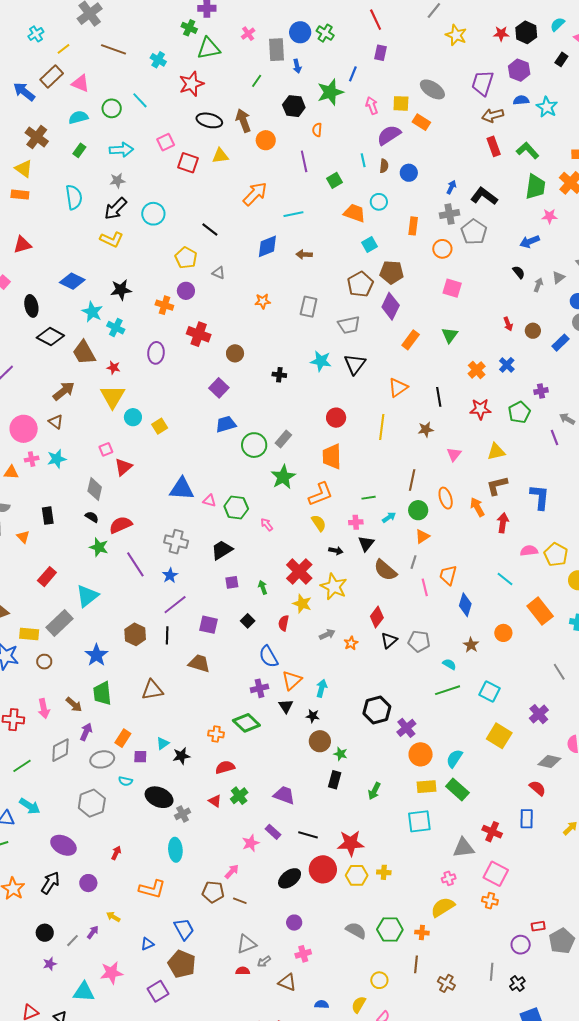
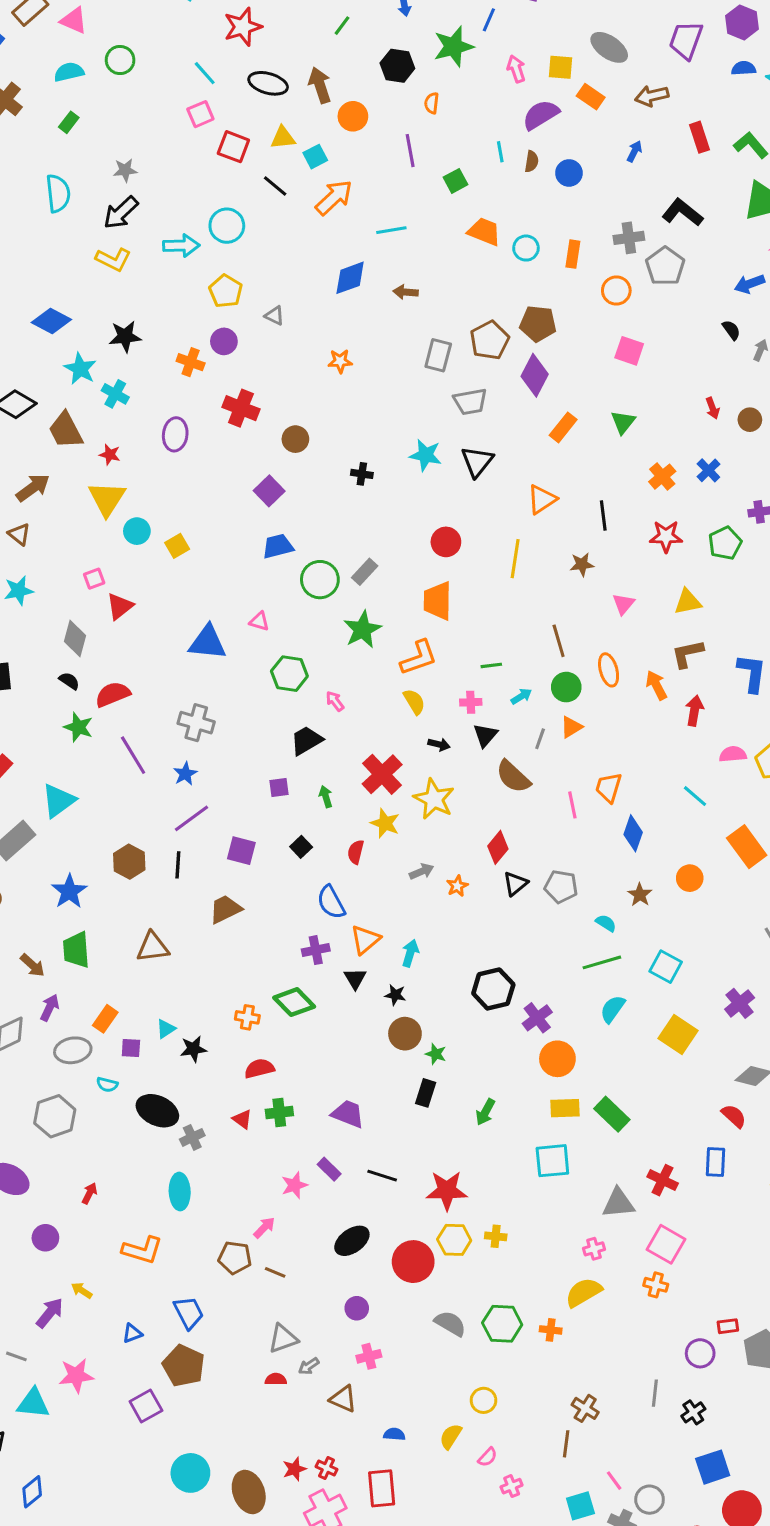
cyan line: (140, 100) -> (205, 73), moved
brown arrow: (493, 115) -> (652, 96), moved
cyan arrow: (121, 150) -> (181, 246), moved
blue arrow: (451, 187) -> (634, 151), moved
cyan circle: (379, 202) -> (526, 248), moved
cyan circle: (153, 214) -> (227, 226), moved
black line: (210, 230) -> (275, 186), moved
cyan square: (370, 245) -> (315, 157), moved
gray rectangle: (309, 307) -> (438, 355), moved
brown line: (412, 480) -> (559, 641), turned -30
pink triangle: (209, 501) -> (259, 621), moved
black trapezoid: (222, 550) -> (306, 740), moved
gray line: (414, 562) -> (540, 739), moved
brown trapezoid: (199, 663) -> (225, 909), turned -45
cyan semicircle: (454, 758) -> (613, 1009), moved
green cross: (239, 796) -> (279, 1113), turned 30
red circle: (323, 869) -> (413, 1262), moved
purple arrow: (93, 932) -> (50, 1313), size x1.5
gray line: (72, 941) -> (16, 1356), moved, turned 64
brown line: (416, 964) -> (566, 1444), moved

